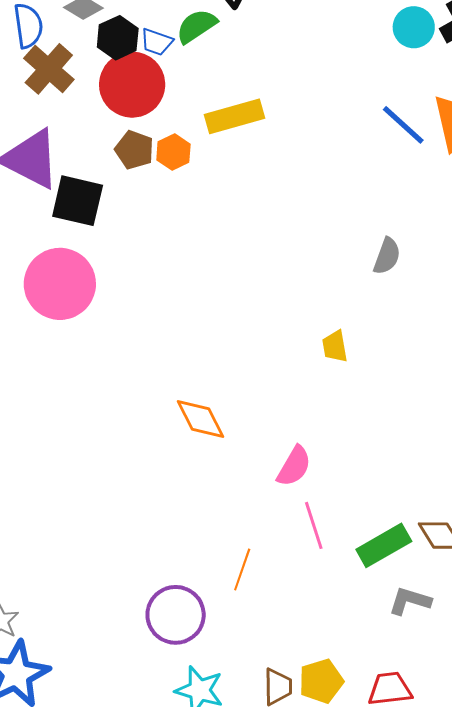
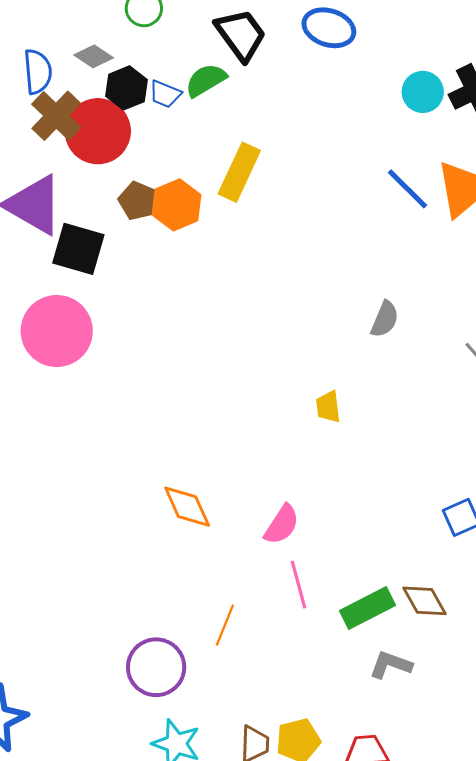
red circle: (132, 85) -> (98, 131), moved
yellow rectangle: (234, 116) -> (239, 172), turned -52
orange hexagon: (173, 152) -> (177, 205), size x1.4
orange diamond: (201, 419) -> (187, 507), moved

